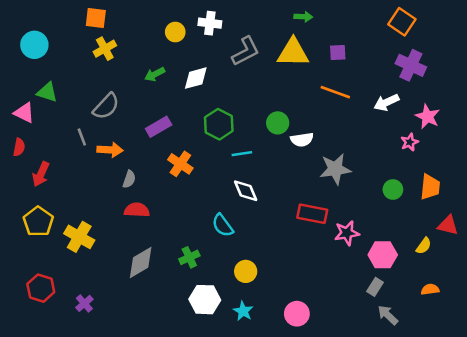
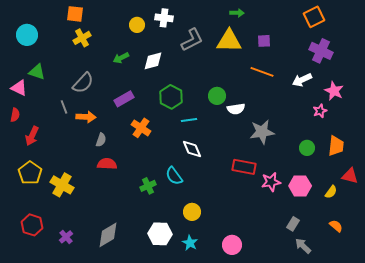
orange square: (402, 22) -> (314, 17), turned 30
pink hexagon: (383, 255) -> (300, 186), moved
green cross: (189, 257) -> (148, 186), moved
gray diamond: (141, 262) -> (108, 235), moved
orange semicircle: (430, 289) -> (336, 226), turned 48

